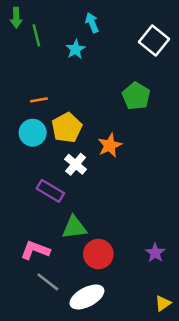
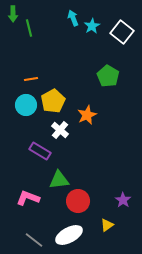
cyan star: (76, 49) -> (92, 26), moved
gray line: (48, 282) -> (34, 240), moved
yellow triangle: (163, 303) -> (107, 225), moved

